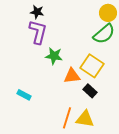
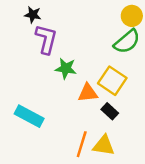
black star: (37, 12) -> (33, 15), moved
cyan rectangle: (24, 95) -> (29, 116), size x1.6

